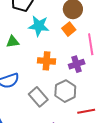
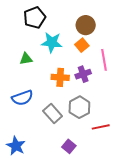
purple cross: (77, 64) -> (83, 74), moved

